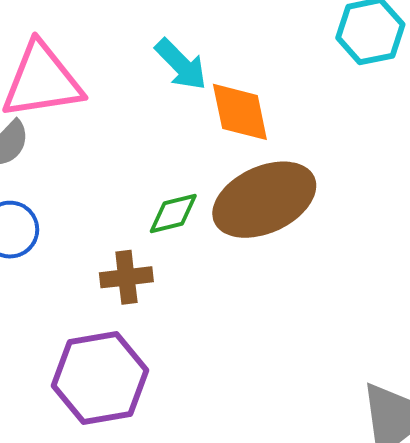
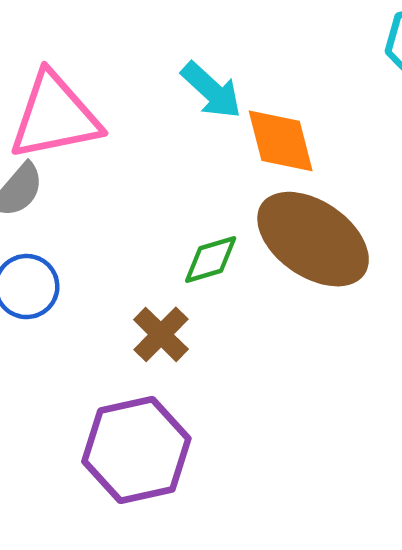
brown ellipse: (264, 200) -> (313, 239), turned 62
brown cross: (126, 277) -> (161, 334), turned -36

